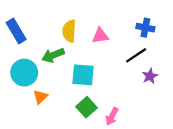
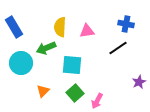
purple star: (150, 76) -> (139, 82), moved
orange triangle: (40, 97) -> (43, 91), moved

